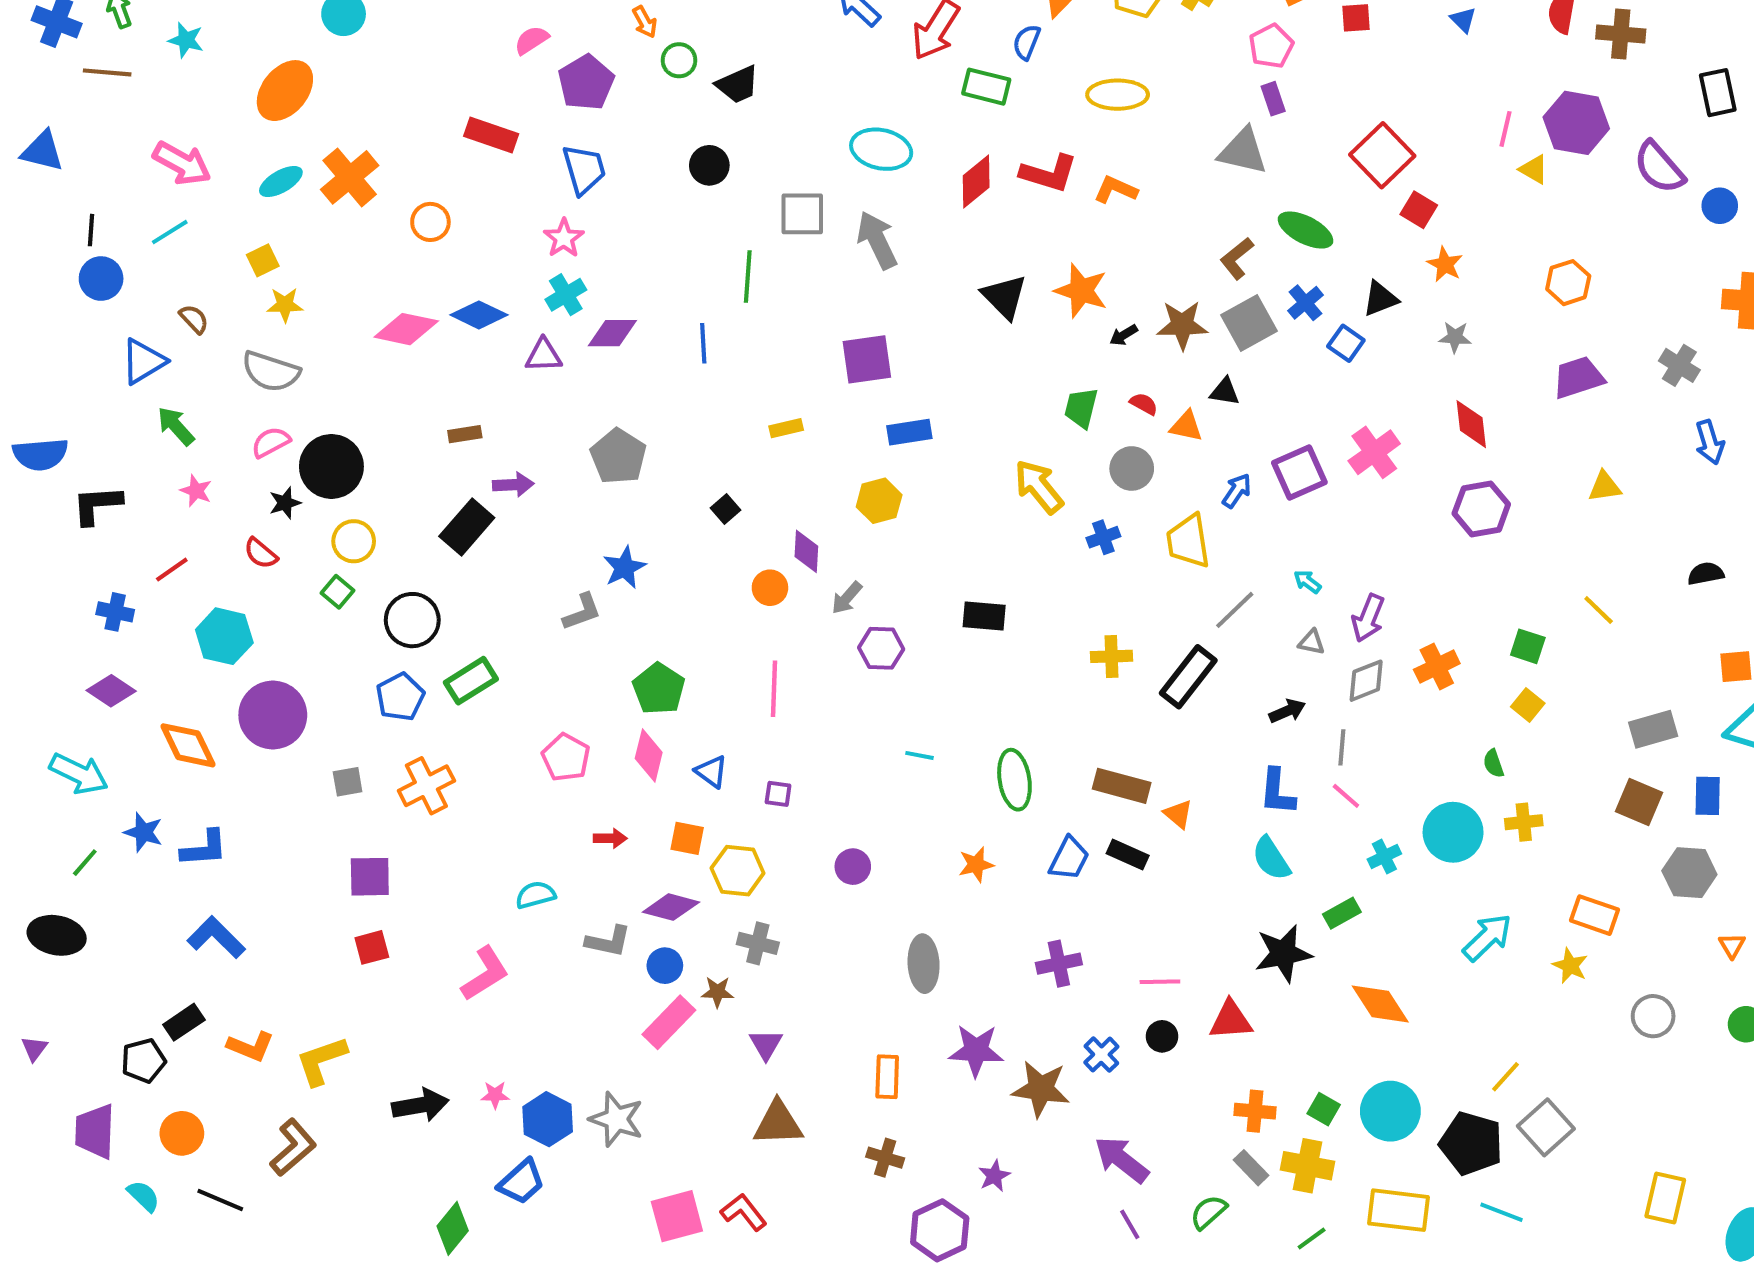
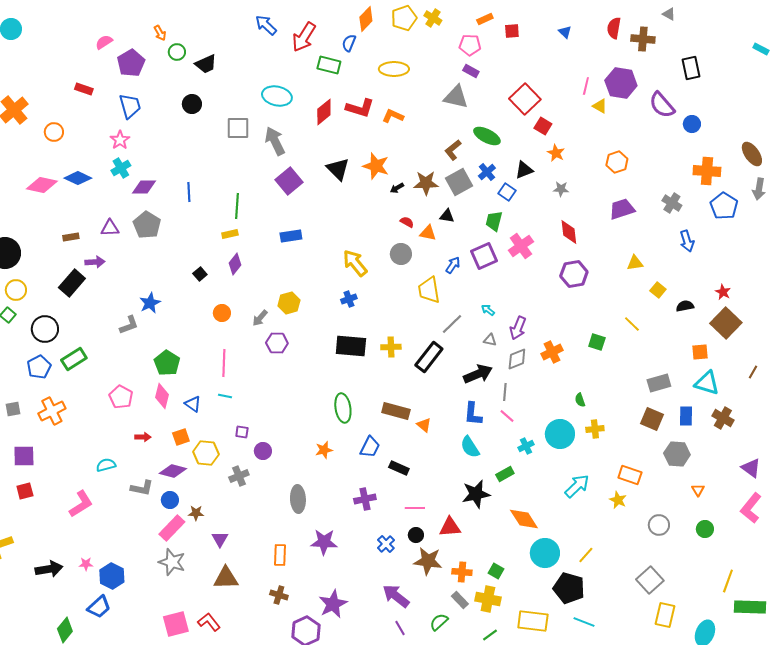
pink pentagon: (1271, 46) -> (470, 45), turned 30
purple rectangle: (1273, 99) -> (471, 71), turned -42
red rectangle: (491, 135) -> (84, 89), size x0.7
green line: (748, 276) -> (237, 206), moved
purple triangle: (544, 355) -> (110, 228), moved
purple square: (867, 359) -> (289, 181), moved, turned -32
green trapezoid: (1081, 408) -> (494, 221), moved
gray pentagon: (618, 456) -> (147, 225), moved
yellow hexagon: (879, 501) -> (289, 303), moved
blue cross: (1103, 537) -> (349, 299), moved
purple diamond: (806, 551) -> (235, 264), moved, turned 35
black rectangle: (984, 616) -> (351, 346), moved, size x1.4
yellow square: (1528, 705) -> (658, 290), moved
black arrow: (1287, 711) -> (478, 374), size x1.6
cyan line: (919, 755) -> (225, 396), moved
purple square: (778, 794) -> (242, 432), moved
orange square: (687, 838) -> (181, 437), turned -30
black rectangle: (1128, 854) -> (399, 468), moved
gray cross: (758, 943) -> (239, 476), moved, turned -36
brown star: (1041, 1089) -> (428, 561), moved
cyan circle: (1390, 1111) -> (545, 553), moved
gray star: (616, 1119) -> (172, 562), moved
gray square: (1546, 1127) -> (650, 580), moved
purple star: (994, 1176) -> (333, 604), size x1.8

